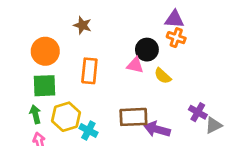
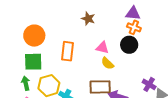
brown star: (82, 25) -> (88, 19), moved
black circle: (147, 50) -> (129, 45), moved
yellow semicircle: (163, 76) -> (107, 63), moved

